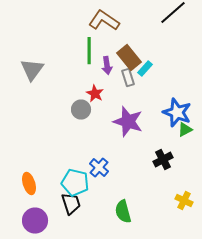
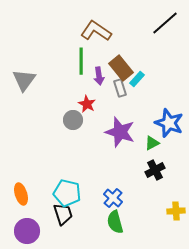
green triangle: (185, 130) -> (152, 143), moved
blue cross: (99, 168) -> (113, 198), moved
yellow cross: (184, 200) -> (176, 211), turned -30

